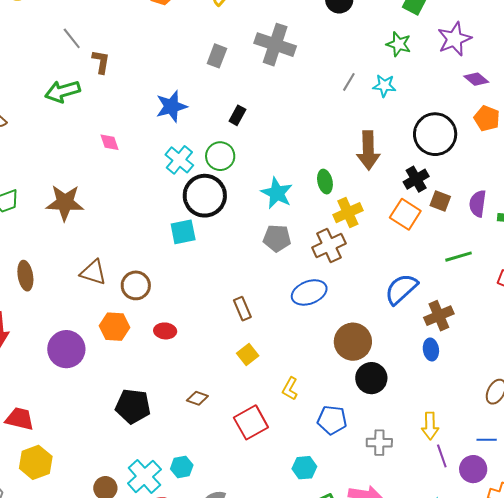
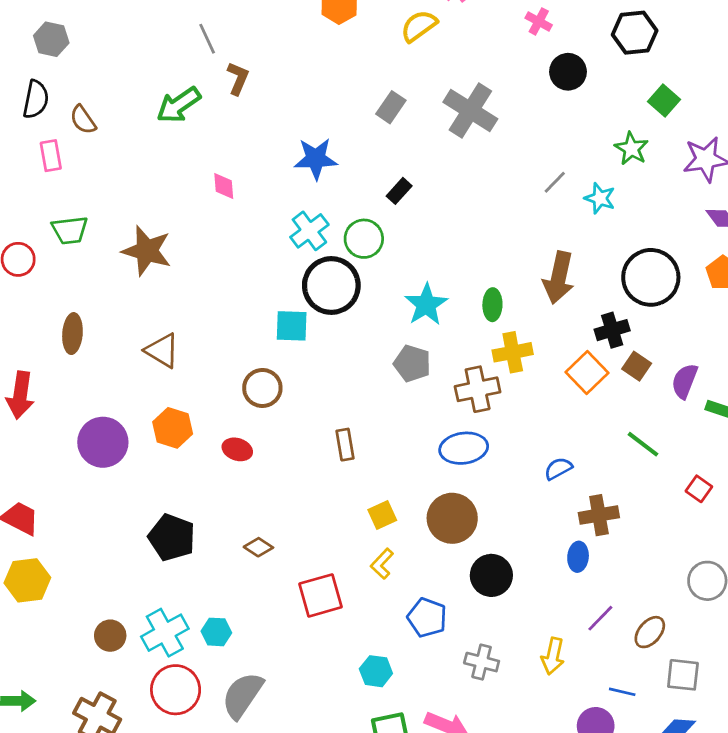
green arrow: (63, 91) -> (179, 105), turned -32
green line: (458, 257) -> (643, 444), turned 40
brown circle: (136, 285) -> (262, 388), moved
blue semicircle: (401, 289) -> (558, 469), size x0.6
blue ellipse: (309, 292) -> (464, 448), moved
brown circle: (353, 342) -> (452, 518), moved
yellow square: (248, 354) -> (382, 515), moved
purple line: (442, 456) -> (600, 618), moved, turned 50

